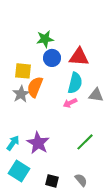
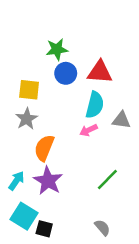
orange semicircle: (35, 87) -> (44, 148), moved
black square: (52, 181) -> (44, 229), moved

